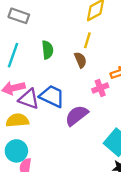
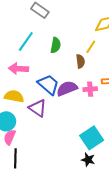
purple triangle: (29, 99) -> (38, 108), moved
purple semicircle: (77, 115) -> (67, 89), moved

